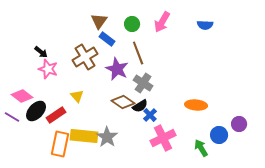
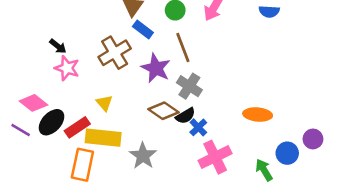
yellow rectangle: (84, 136) -> (103, 138), moved

